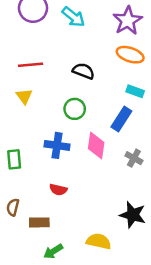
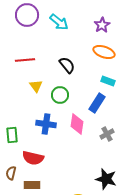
purple star: (128, 21) -> (102, 25), size x0.7
black semicircle: (83, 71) -> (67, 65), turned 30
yellow triangle: (24, 96) -> (36, 86), moved
gray cross: (134, 158) -> (107, 134), turned 32
red semicircle: (58, 190) -> (33, 158), moved, size x1.5

